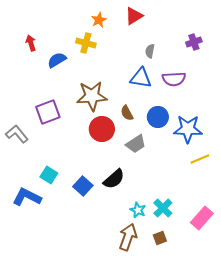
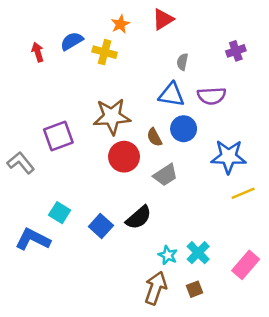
blue semicircle: (57, 60) -> (72, 41), moved
blue circle: (158, 117) -> (184, 129), moved

